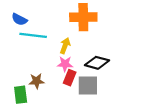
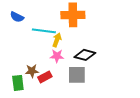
cyan line: (33, 35) -> (44, 31), moved
red rectangle: (70, 78) -> (45, 77), moved, turned 40

